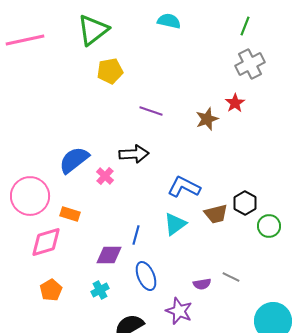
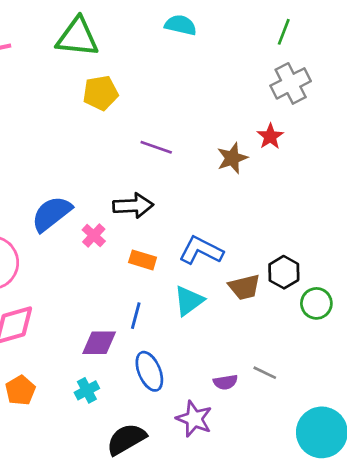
green triangle: (93, 30) -> (77, 37), turned 44
orange rectangle: (70, 214) -> (143, 260), moved

